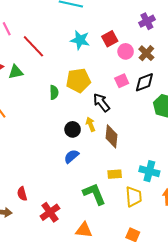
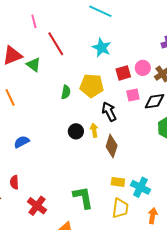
red square: (110, 39) -> (123, 73), moved
green triangle: (16, 72) -> (34, 65), turned 35
blue semicircle: (71, 156) -> (22, 142), moved
yellow rectangle: (115, 174) -> (118, 182), moved
red cross: (50, 212) -> (37, 206), turned -30

